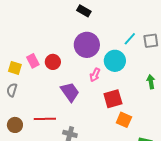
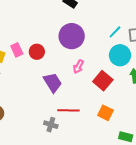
cyan circle: (115, 61) -> (120, 55), moved
red square: (113, 99) -> (103, 81), moved, turned -36
red line: (45, 119) -> (68, 110), moved

